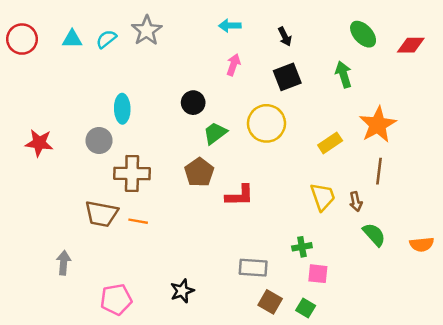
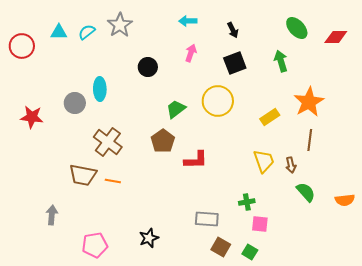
red circle: (22, 39) -> (22, 46), moved
black circle: (193, 103) -> (148, 67), moved
gray circle: (99, 140) -> (75, 103), moved
brown cross: (132, 174) -> (108, 142), turned 36

